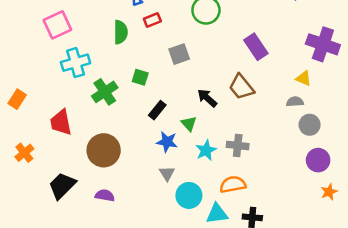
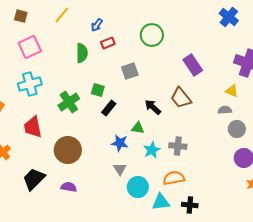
cyan cross: (76, 63) -> (30, 84), moved
black rectangle: (157, 110) -> (109, 108), moved
green triangle: (189, 124) -> (138, 128), turned -40

